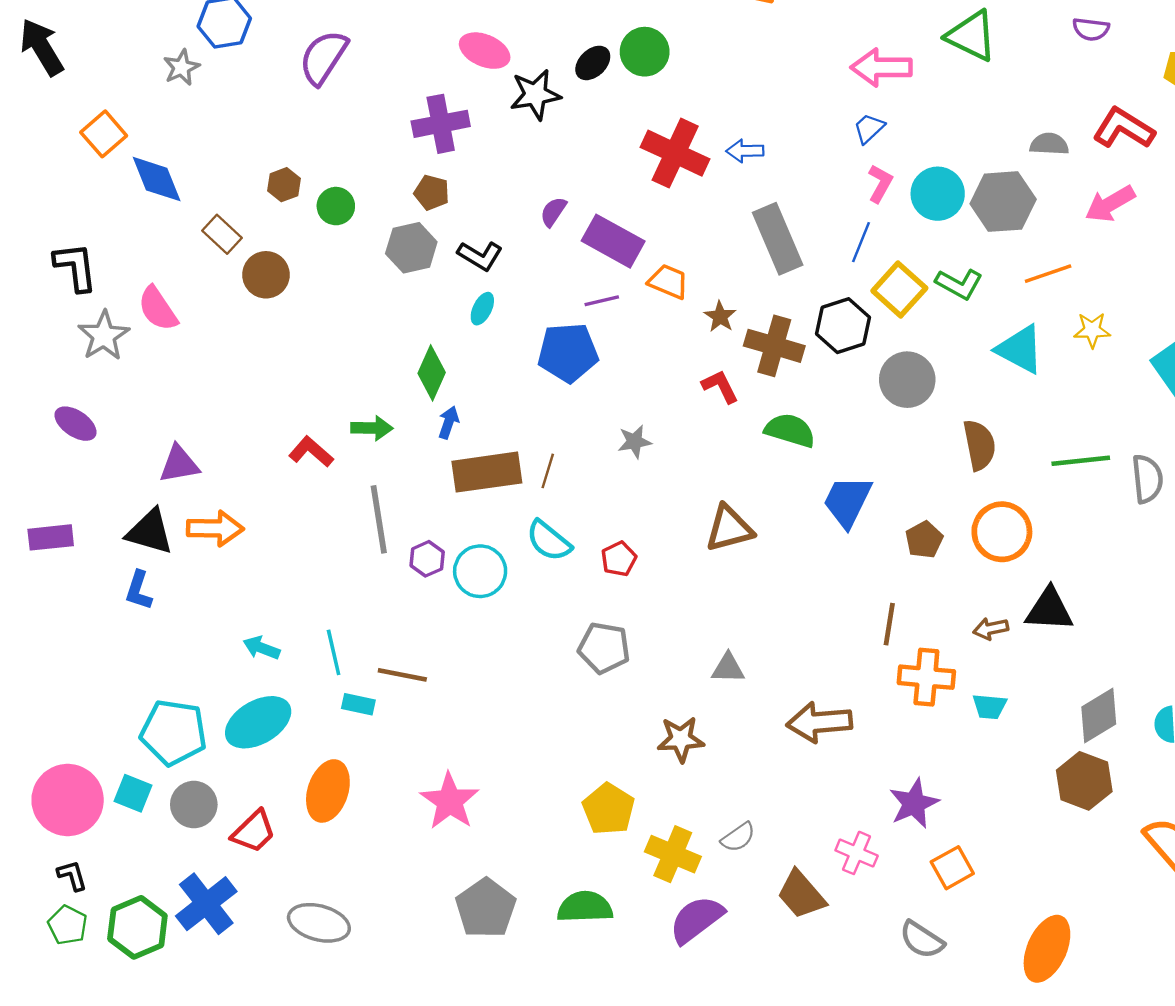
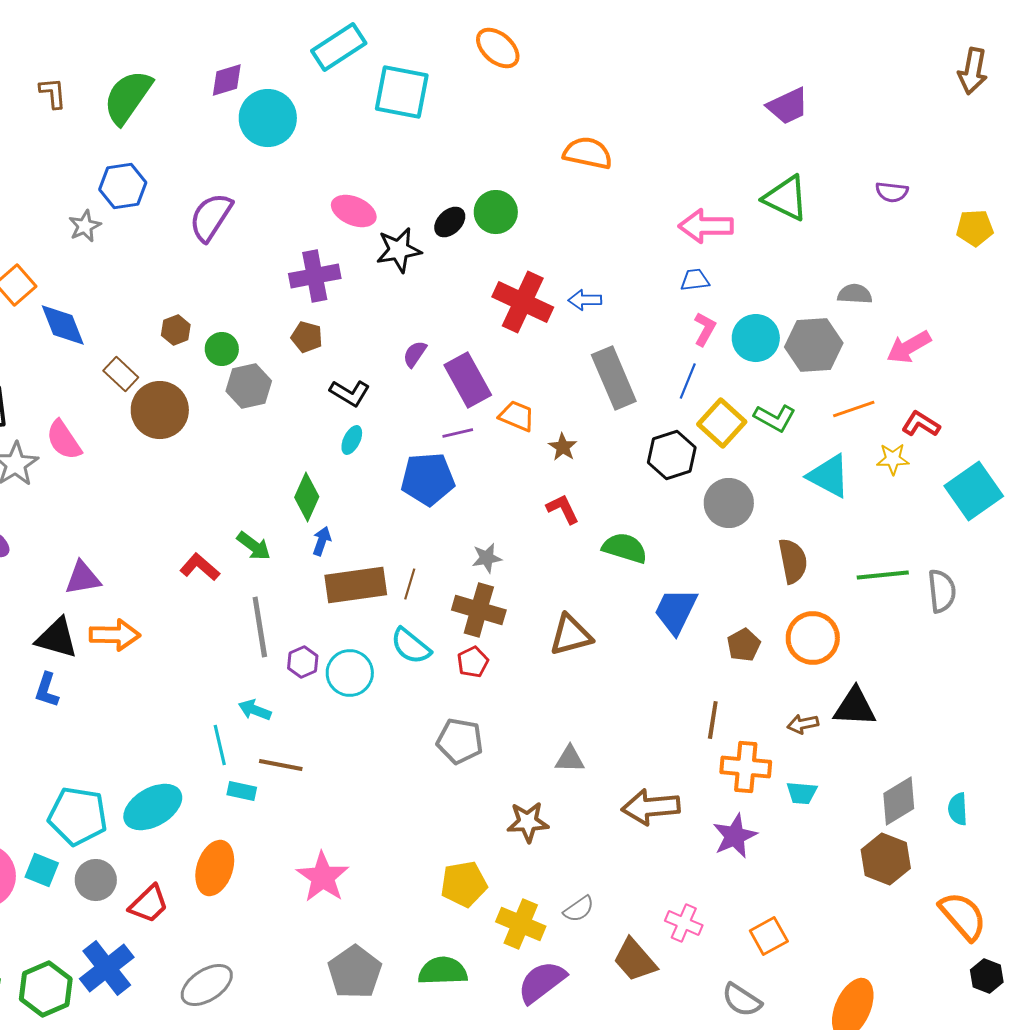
blue trapezoid: (869, 128) -> (695, 280), turned 36
red L-shape: (1124, 128) -> (921, 424), moved, size x0.7
purple rectangle: (613, 241) -> (468, 380), turned 32
gray hexagon: (411, 248) -> (249, 386), moved
brown circle: (266, 275) -> (160, 410), size x1.4
brown cross: (774, 346) -> (479, 610), moved
green arrow: (372, 428) -> (254, 546), turned 36
cyan arrow: (261, 648) -> (255, 710), moved
purple star: (914, 803) -> (735, 836), moved
yellow pentagon: (609, 809) -> (464, 884), turned 30
gray ellipse: (319, 923) -> (207, 985), turned -48

